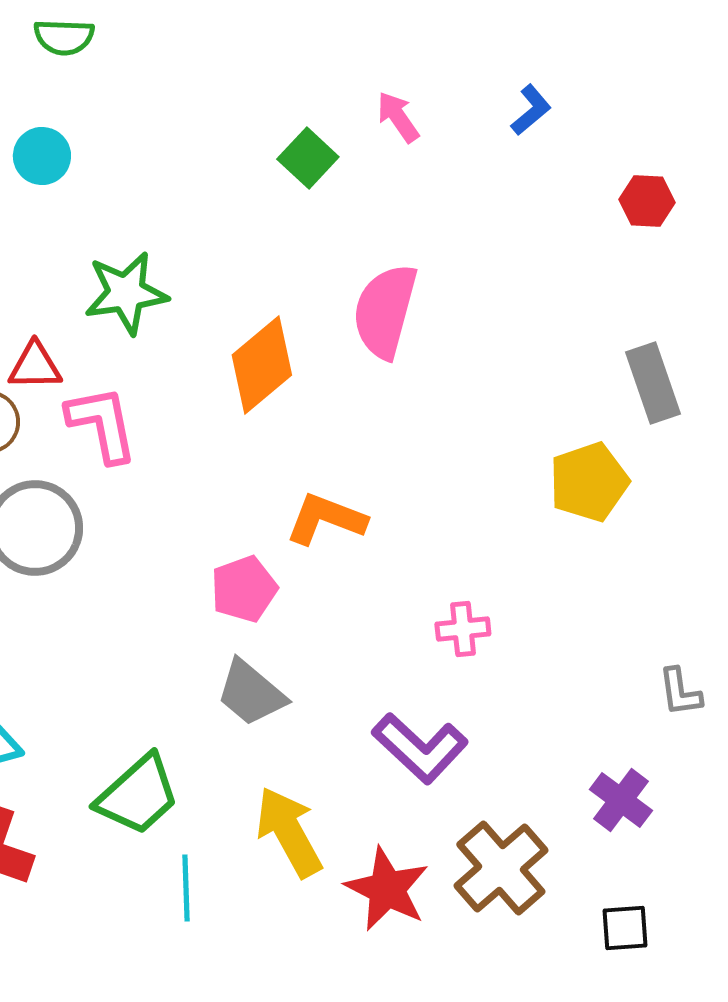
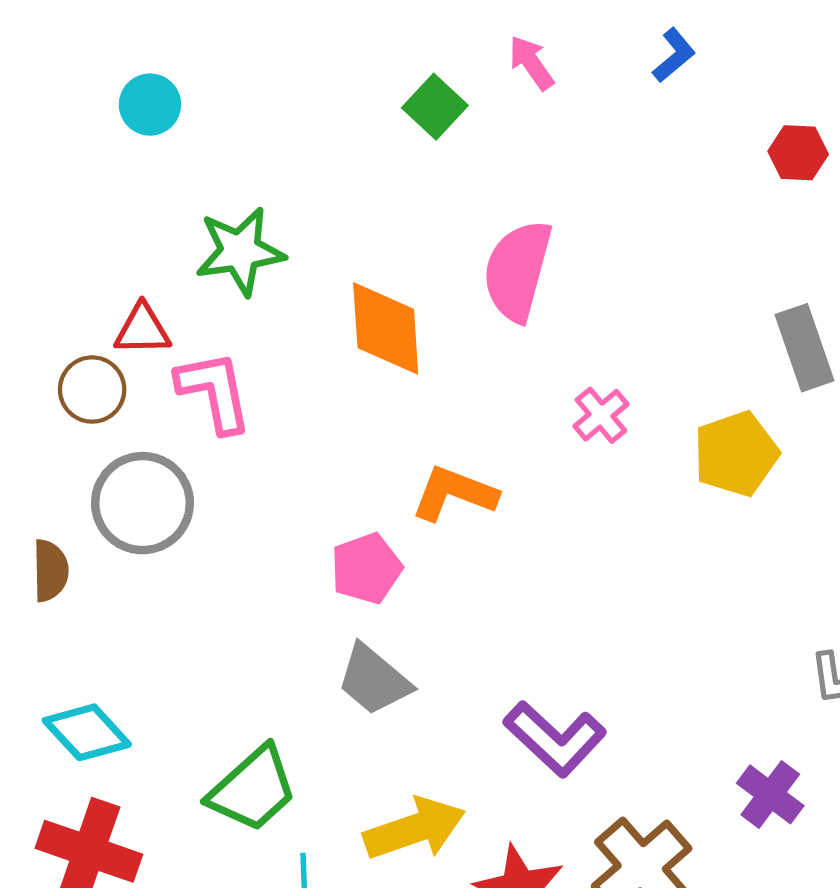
orange diamond: (262, 365) -> (386, 328), turned -54
pink cross: (463, 629) -> (601, 415), moved, turned -34
yellow arrow: (289, 832) -> (415, 829), turned 100

